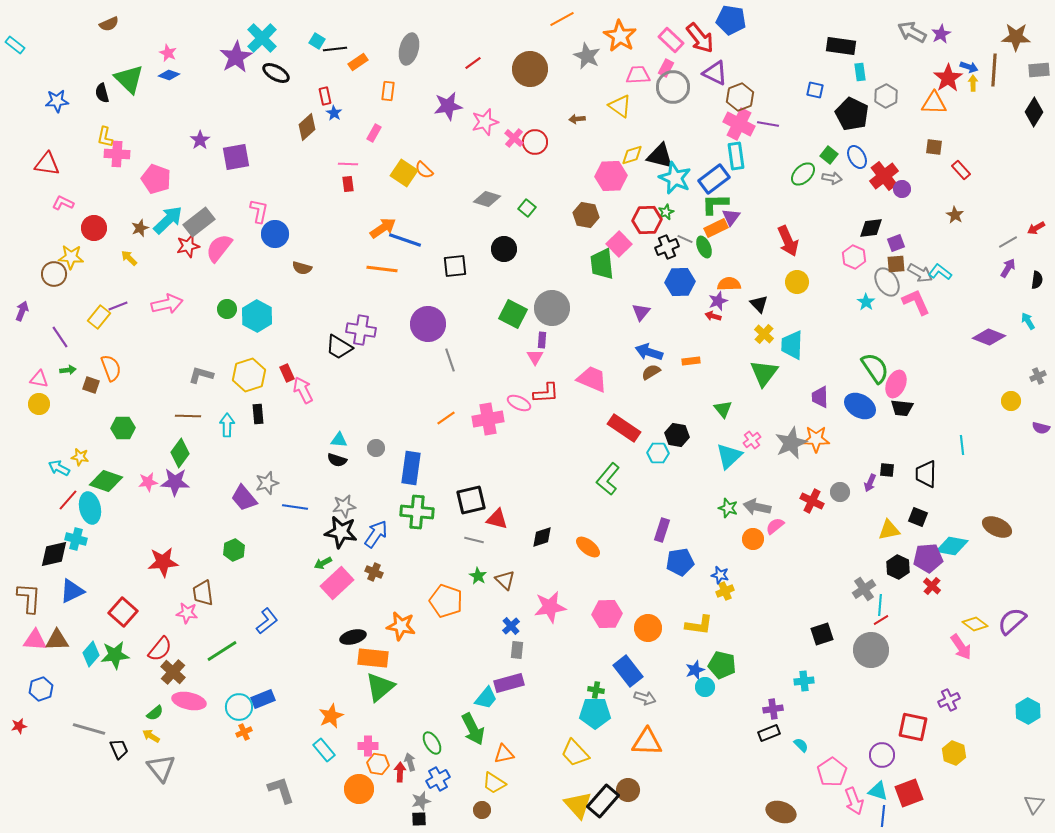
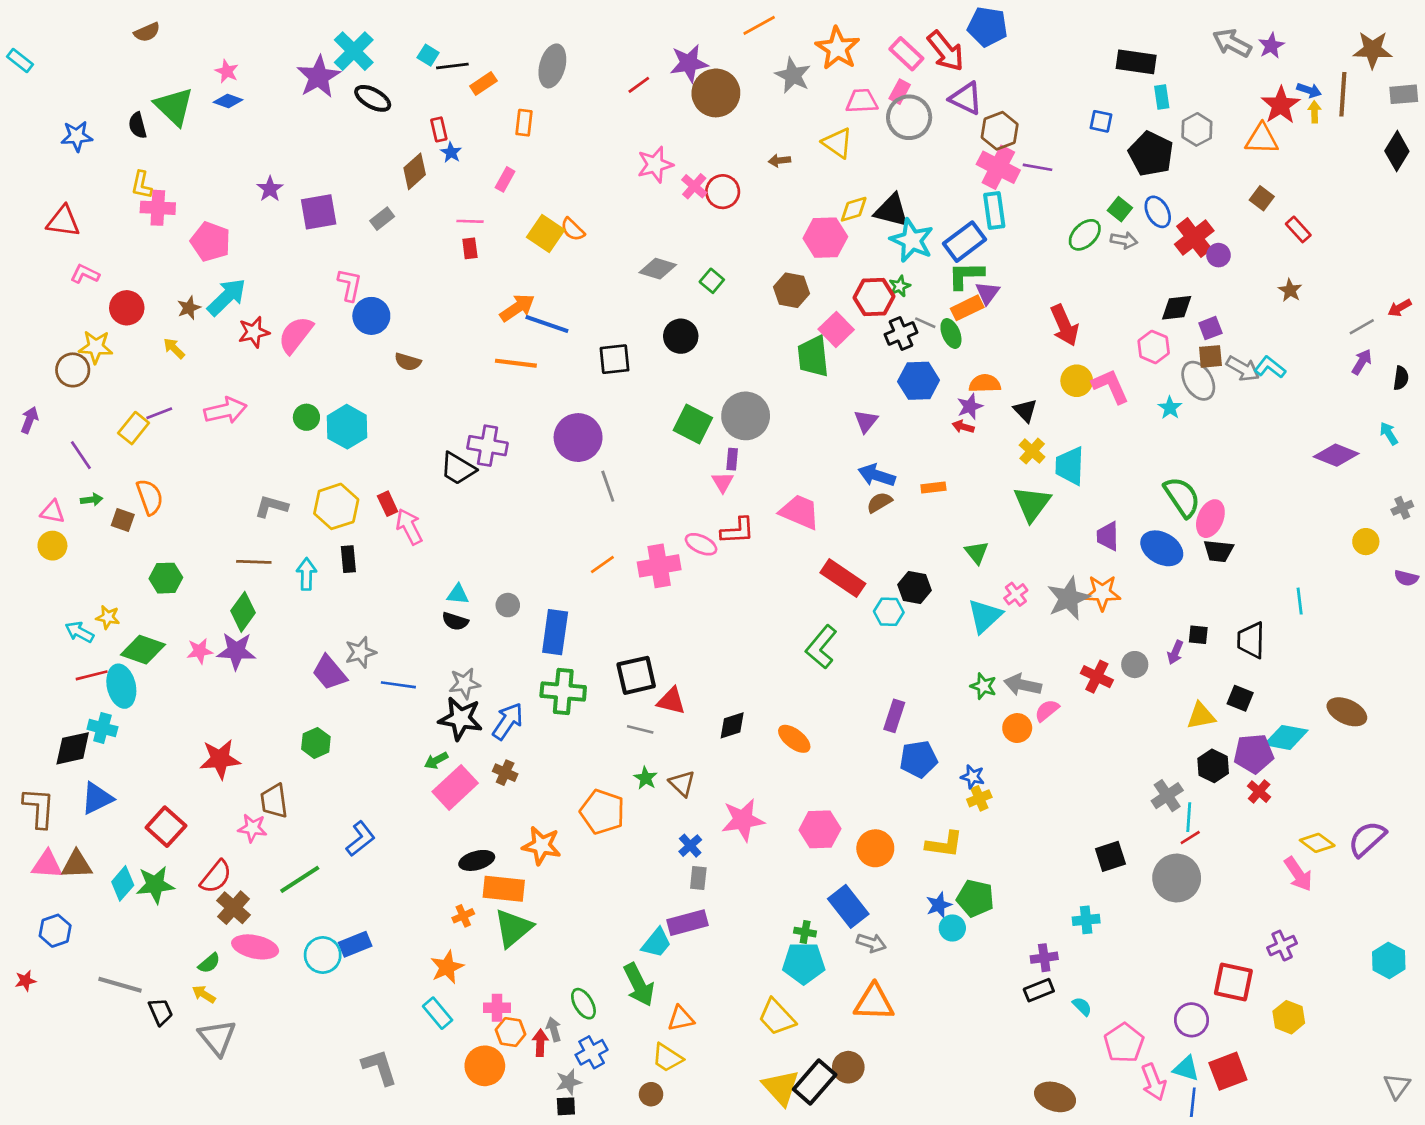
purple star: (448, 106) -> (689, 63), moved
brown square: (934, 147) -> (1262, 198), turned 30
gray rectangle: (199, 222) -> (382, 219), moved, size x0.6
pink L-shape: (916, 302) -> (1110, 386), moved
red line: (68, 500) -> (92, 675), turned 35
orange cross: (244, 732) -> (463, 916), moved

